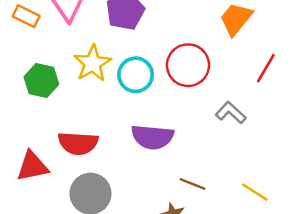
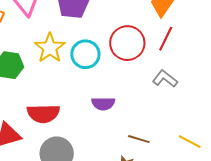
red line: (266, 68) -> (166, 39), moved
purple semicircle: (152, 137) -> (103, 104), size x0.7

